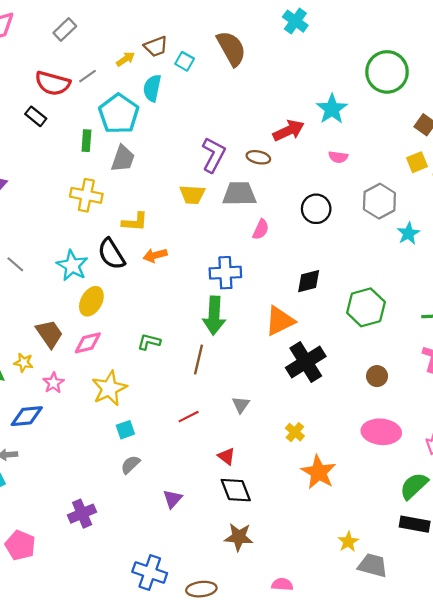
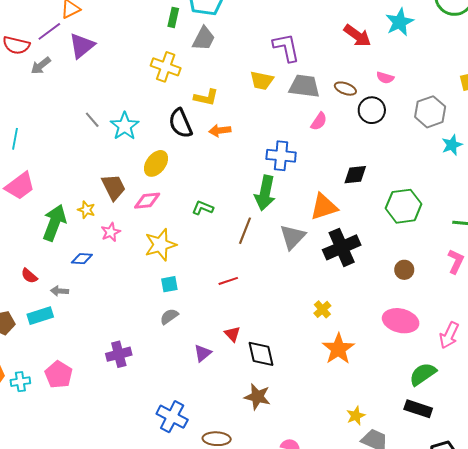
red arrow: (289, 131) -> (357, 36), turned 52
purple L-shape: (214, 155) -> (286, 47), turned -48
brown ellipse: (258, 157) -> (345, 89), moved
pink semicircle: (338, 157) -> (385, 78), moved
cyan star: (72, 266) -> (125, 126), moved
gray triangle: (241, 405) -> (293, 237), moved, size x1.6
blue diamond: (27, 416) -> (82, 259), size x0.7
red triangle: (226, 456) -> (232, 334), moved

